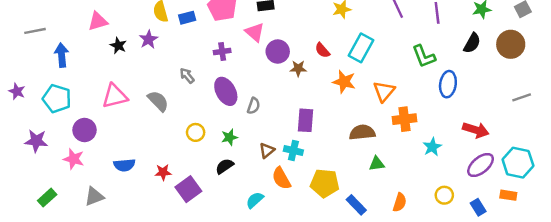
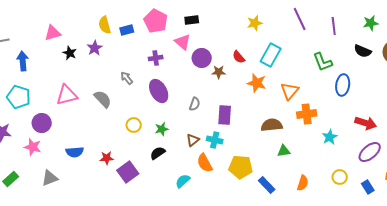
black semicircle: (472, 43) -> (363, 51), turned 84
gray semicircle: (254, 106) -> (195, 104), moved

